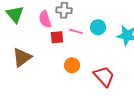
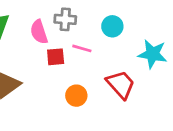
cyan circle: (98, 27) -> (112, 26), moved
red trapezoid: (104, 76) -> (121, 85), moved

